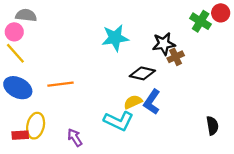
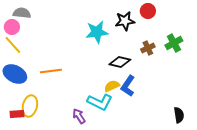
red circle: (221, 13) -> (148, 11), moved
green cross: (201, 21) -> (174, 43), moved, turned 30
black star: (164, 44) -> (125, 21), moved
black semicircle: (212, 126) -> (179, 115), moved
purple arrow: (75, 138) -> (79, 116), moved

